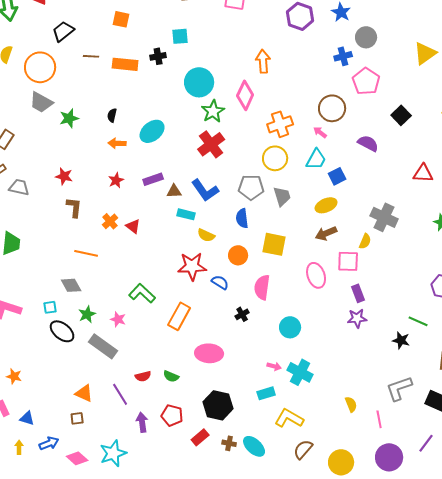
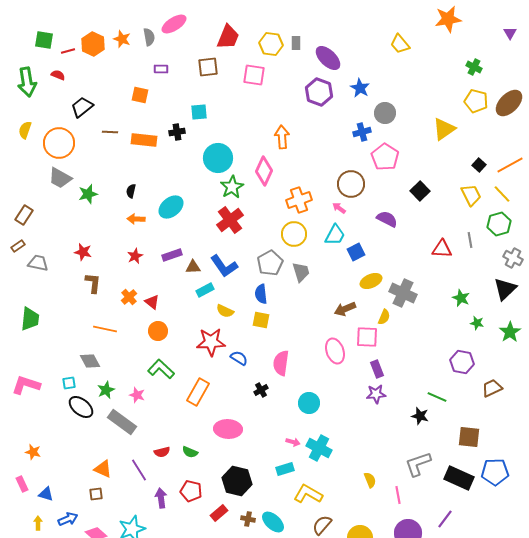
gray pentagon: (251, 187) -> (270, 263), turned -30
yellow ellipse: (326, 205) -> (371, 281), moved
cyan rectangle: (186, 214) -> (205, 290), turned -42
yellow square: (274, 244) -> (261, 320), moved, size x0.7
orange circle: (238, 255) -> (158, 331), moved

